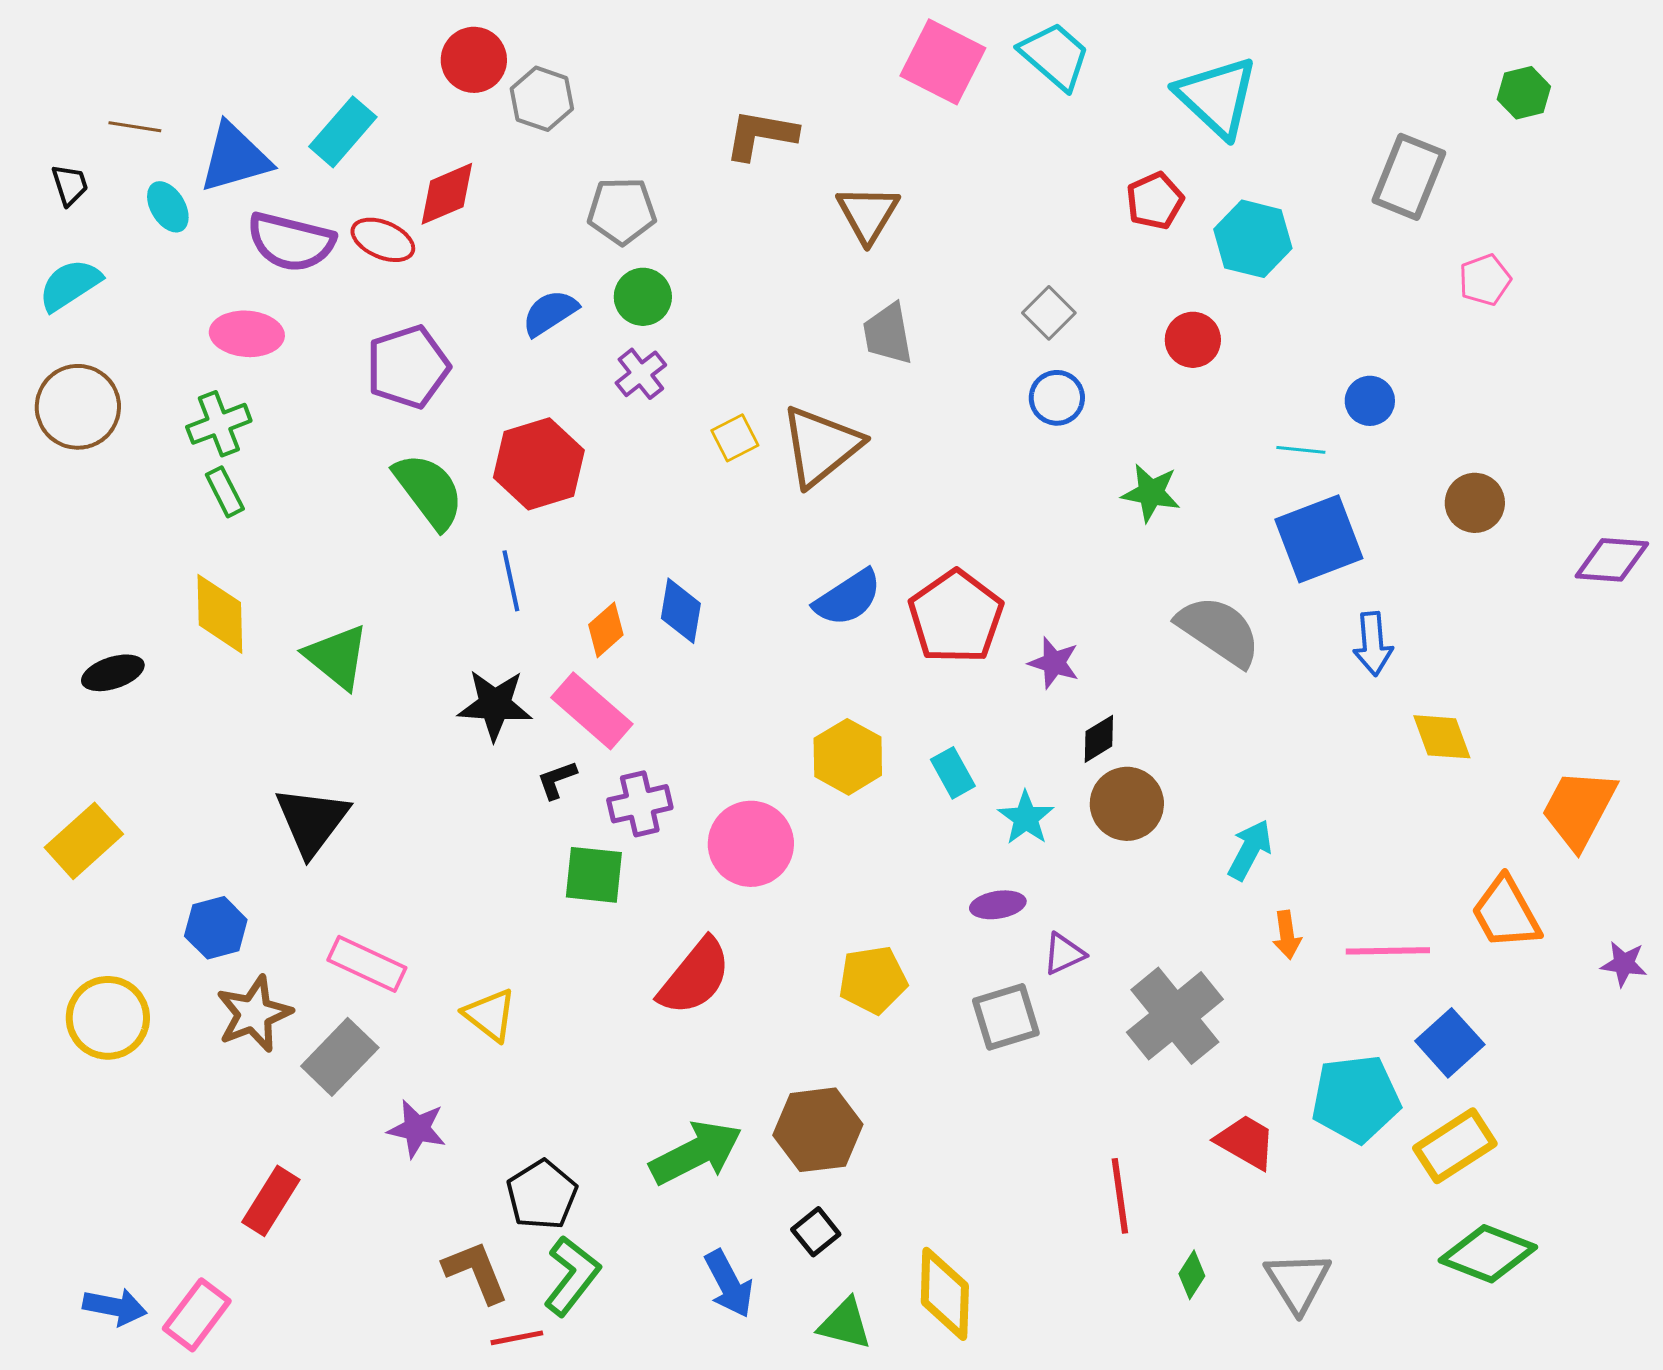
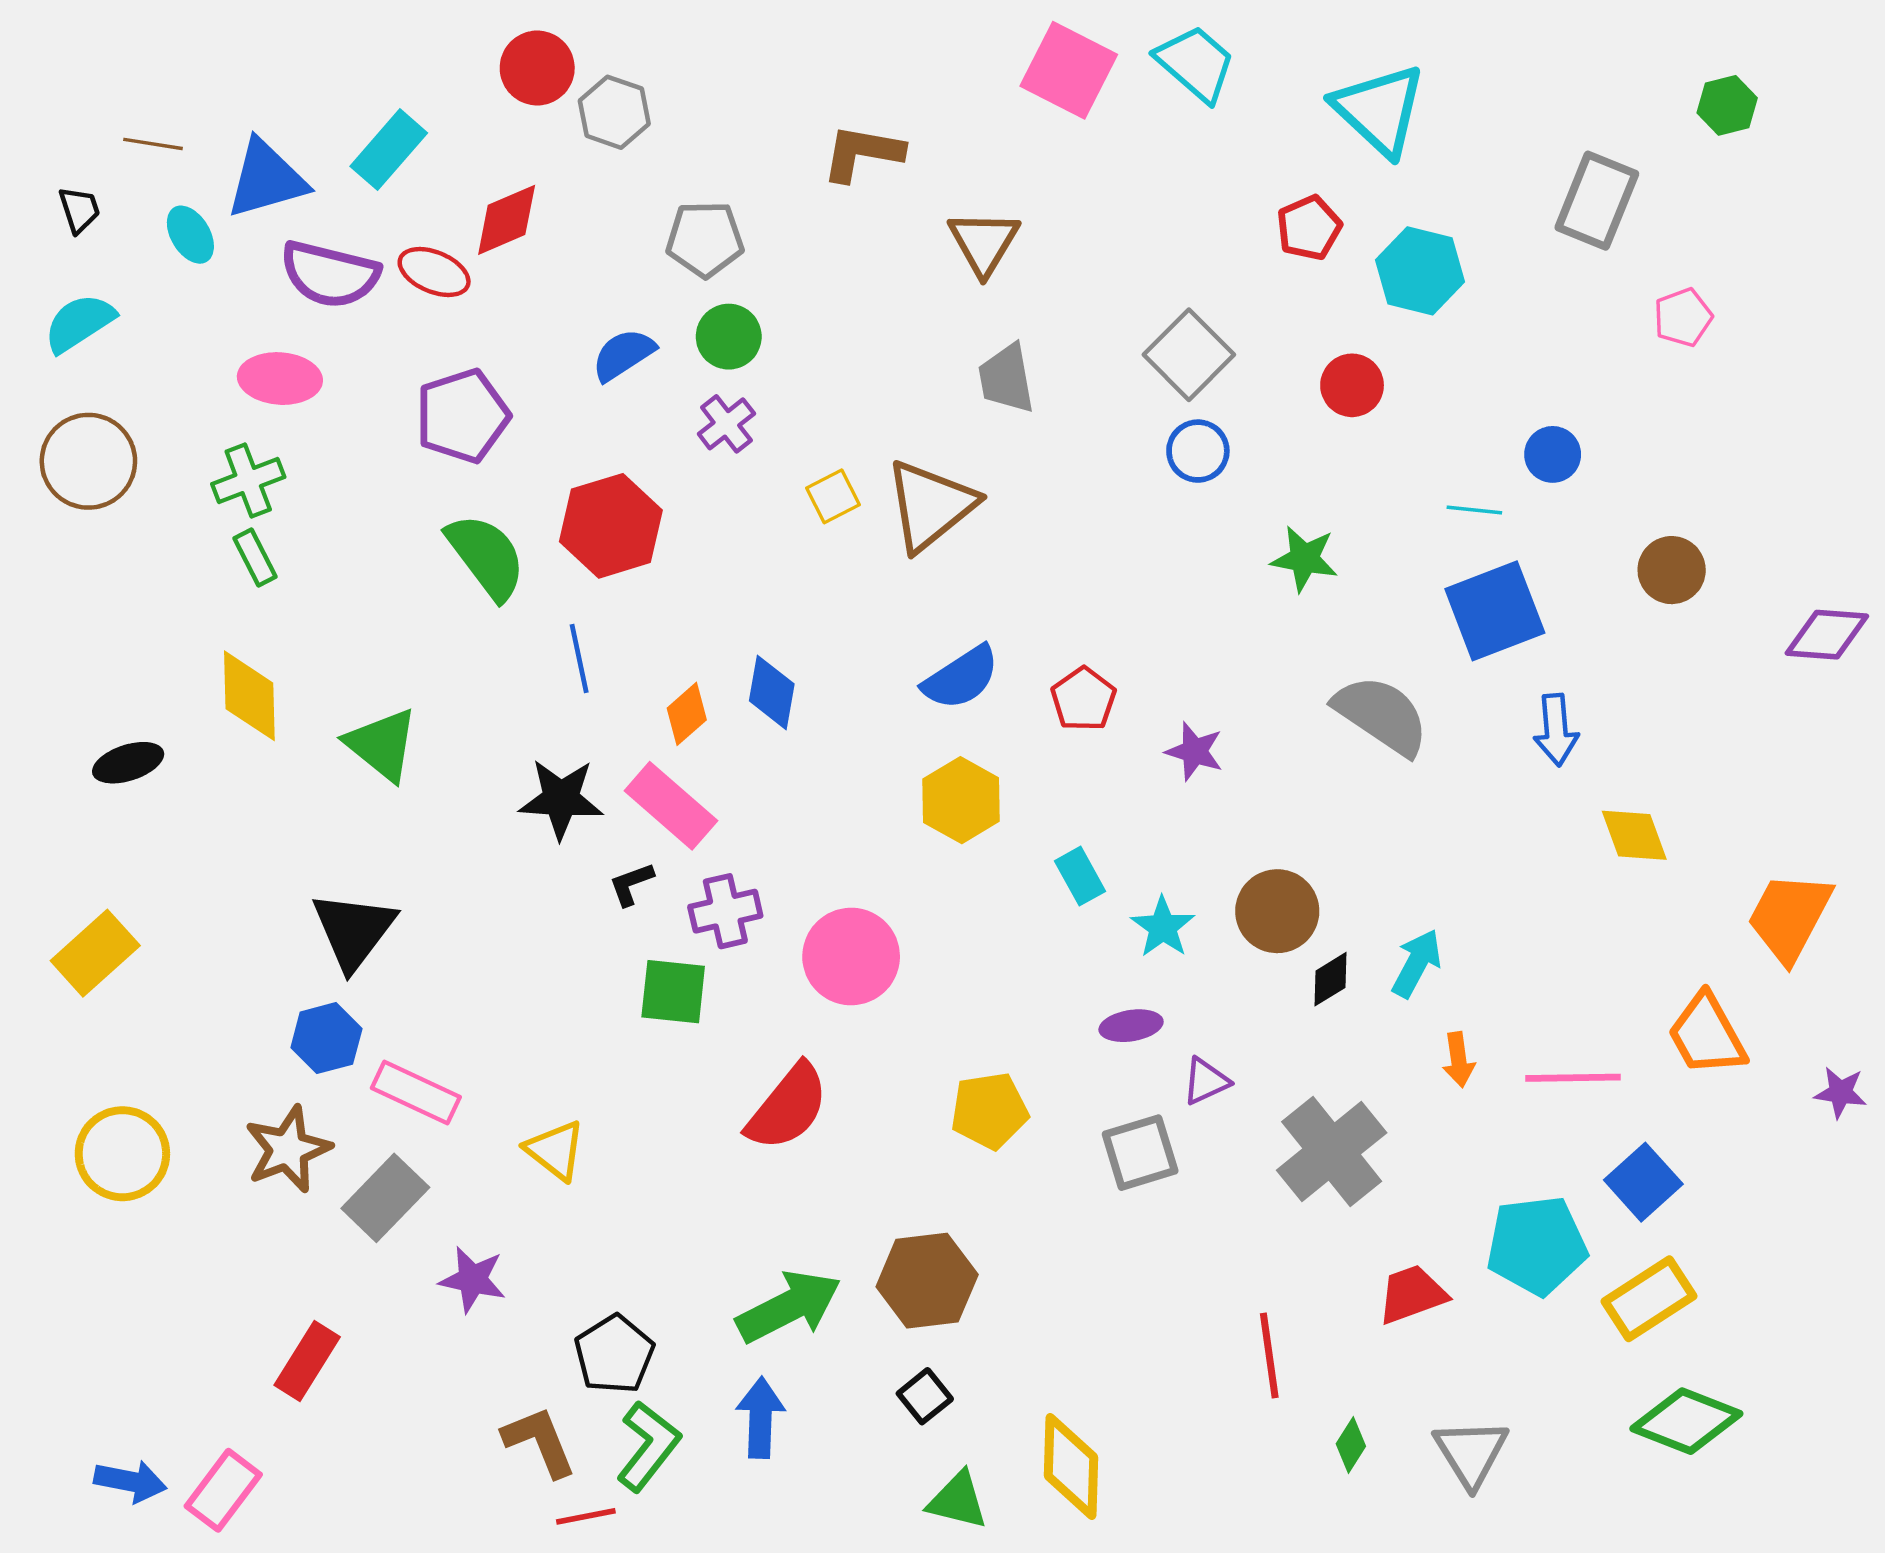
gray square: (1049, 313) -> (1189, 355), size x1.5
red pentagon: (956, 617) -> (1083, 699), size x0.6
black diamond: (1099, 739) -> (1330, 979), moved
yellow hexagon: (848, 757) -> (961, 800), moved
blue hexagon: (216, 928) -> (326, 1038), moved
red trapezoid: (1246, 1142) -> (1412, 1294), turned -50
blue arrow: (729, 1284) -> (760, 1418), moved, turned -150

